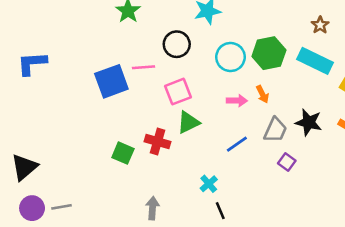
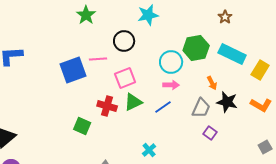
brown star: (320, 25) -> (225, 17), moved
cyan circle: (230, 57) -> (171, 62), moved
orange arrow: (263, 94) -> (212, 83), moved
red cross: (158, 142) -> (107, 106), moved
blue line: (237, 144) -> (163, 107), moved

